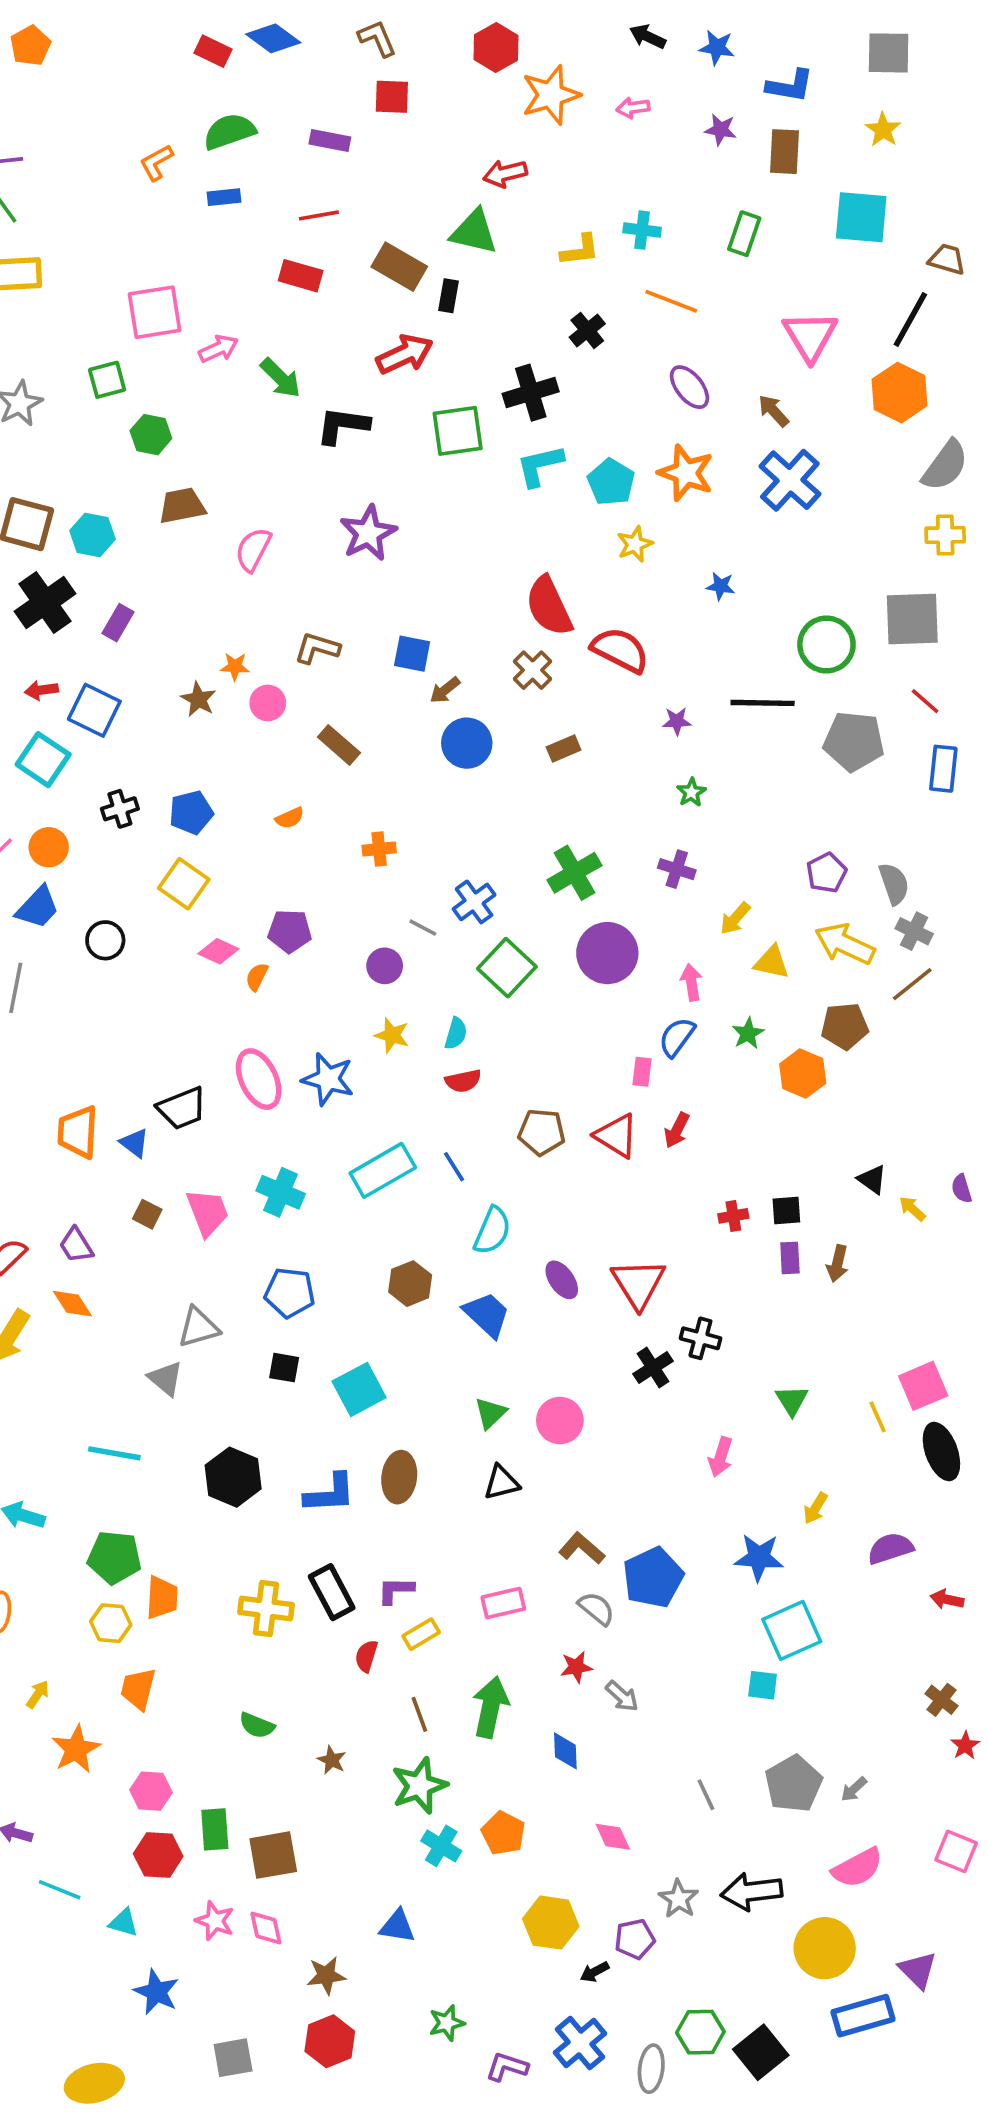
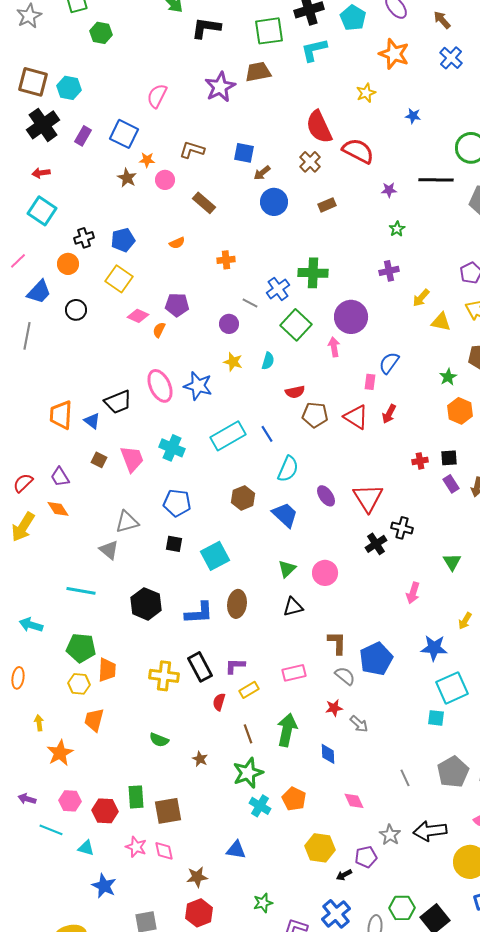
blue cross: (790, 480) -> (451, 58), size x0.7
cyan pentagon: (611, 482) -> (353, 18), moved
brown trapezoid: (182, 506) -> (258, 72), moved
blue square: (94, 710) -> (124, 134), moved
orange circle: (49, 847) -> (68, 264), moved
purple cross: (677, 869) -> (389, 271), turned -30
green cross: (574, 873) -> (313, 273), moved, turned 32
pink arrow: (691, 982) -> (334, 347), moved
green star: (748, 1033) -> (448, 377), moved
orange hexagon: (803, 1074) -> (460, 411), moved
red semicircle: (463, 1081) -> (295, 392), moved
purple rectangle: (790, 1258) -> (451, 484), turned -30
brown L-shape: (582, 1548) -> (337, 643), turned 50
yellow arrow: (38, 1694) -> (39, 723), turned -42
pink hexagon: (151, 1791) -> (70, 801), moved

